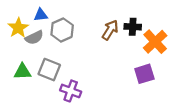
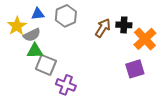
gray hexagon: (62, 30) -> (66, 16), moved
green triangle: (22, 72) -> (35, 51), moved

